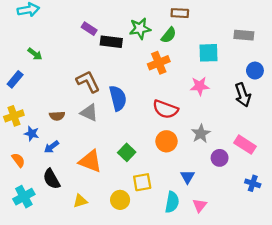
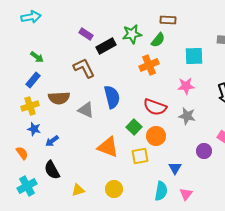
black rectangle: (111, 42) -> (106, 46), turned -36
blue rectangle: (15, 79) -> (33, 80), moved
brown L-shape: (88, 82) -> (84, 68), moved
yellow cross: (14, 116) -> (30, 106), moved
brown semicircle: (57, 116) -> (59, 98), moved, size x1.5
gray star: (201, 134) -> (187, 116), moved, turned -30
green square: (127, 152) -> (134, 127), moved
orange triangle: (90, 161) -> (108, 147), moved
yellow square: (142, 182) -> (140, 156), moved

